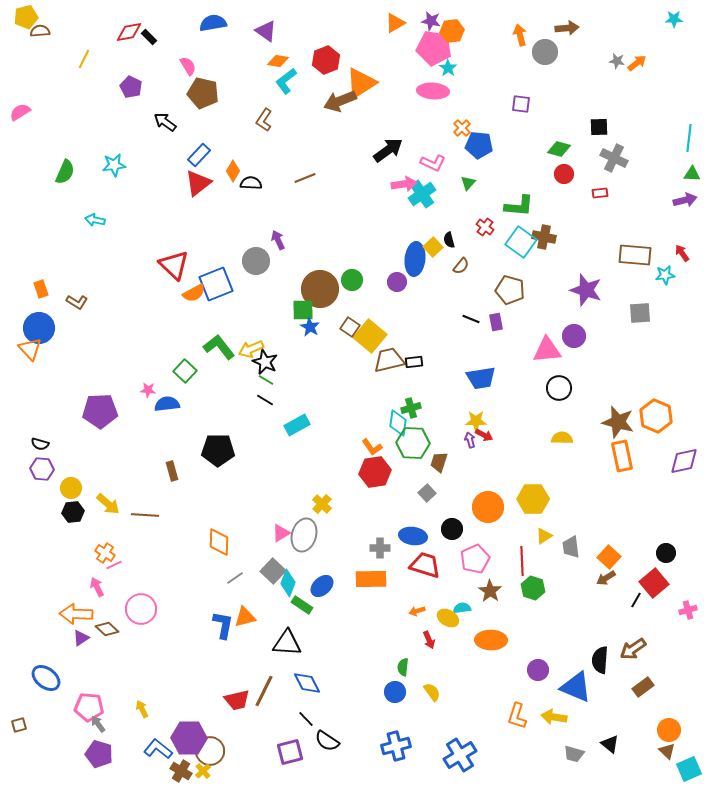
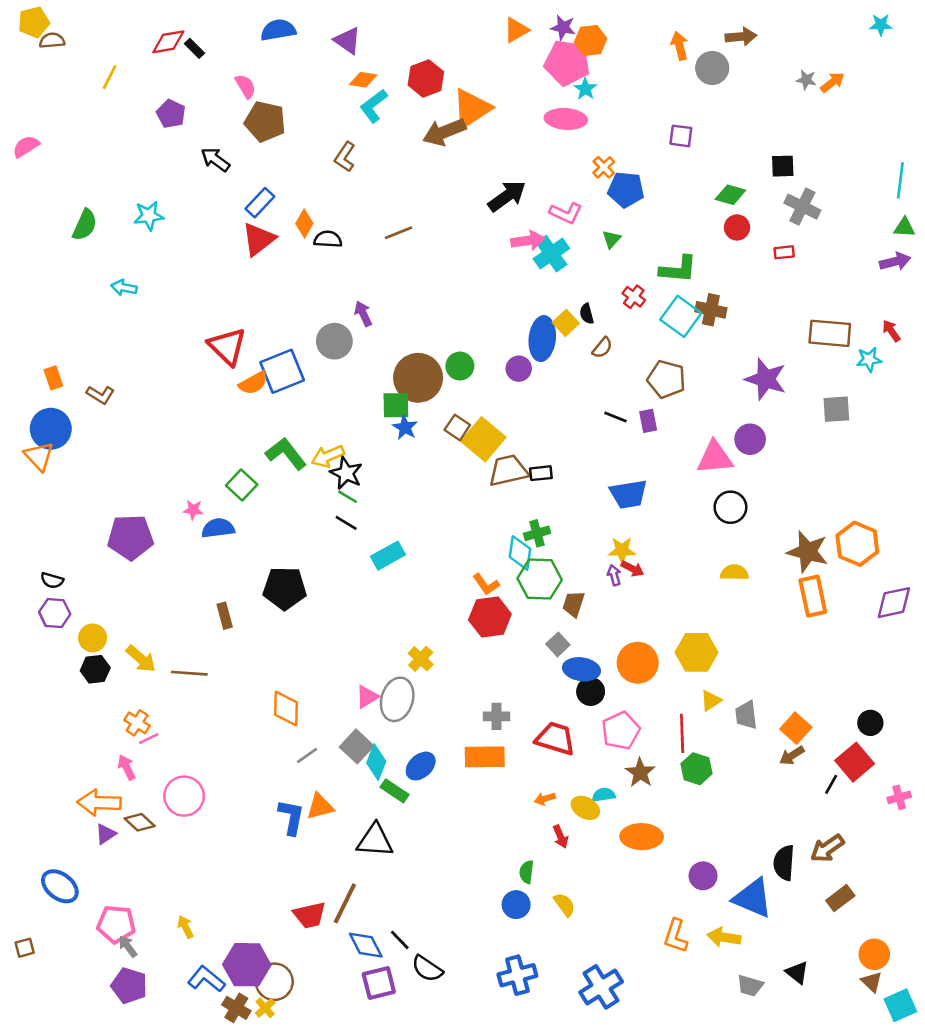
blue ellipse: (413, 536) -> (581, 669), moved
blue diamond: (307, 683) -> (366, 945), moved

